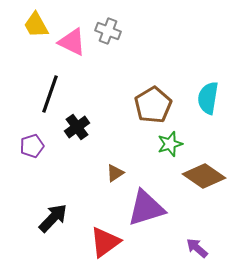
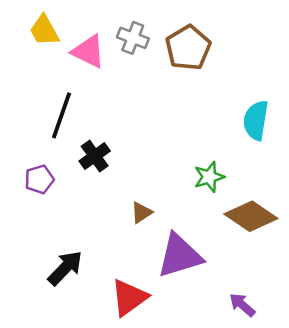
brown pentagon: (153, 105) -> (188, 48), moved

